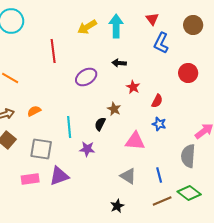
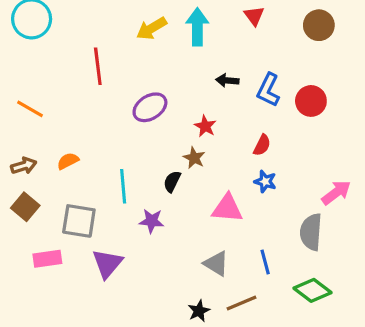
blue L-shape: (161, 43) -> (268, 90), moved
black arrow: (119, 63) -> (227, 80), moved
red star: (133, 87) -> (205, 126), moved
purple triangle: (59, 176) -> (107, 264), turned -30
pink rectangle: (30, 179) -> (47, 259), moved
brown line: (162, 201) -> (242, 303), moved

